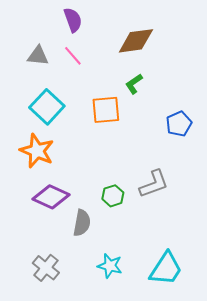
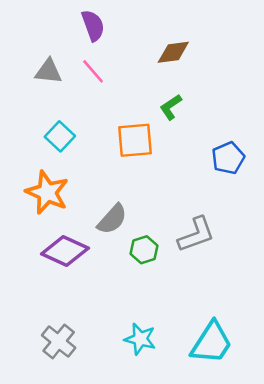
brown diamond: (136, 41) -> (173, 52), size x0.7
cyan square: (47, 107) -> (60, 136), size x0.7
gray semicircle: (82, 223) -> (112, 219), moved, turned 32

